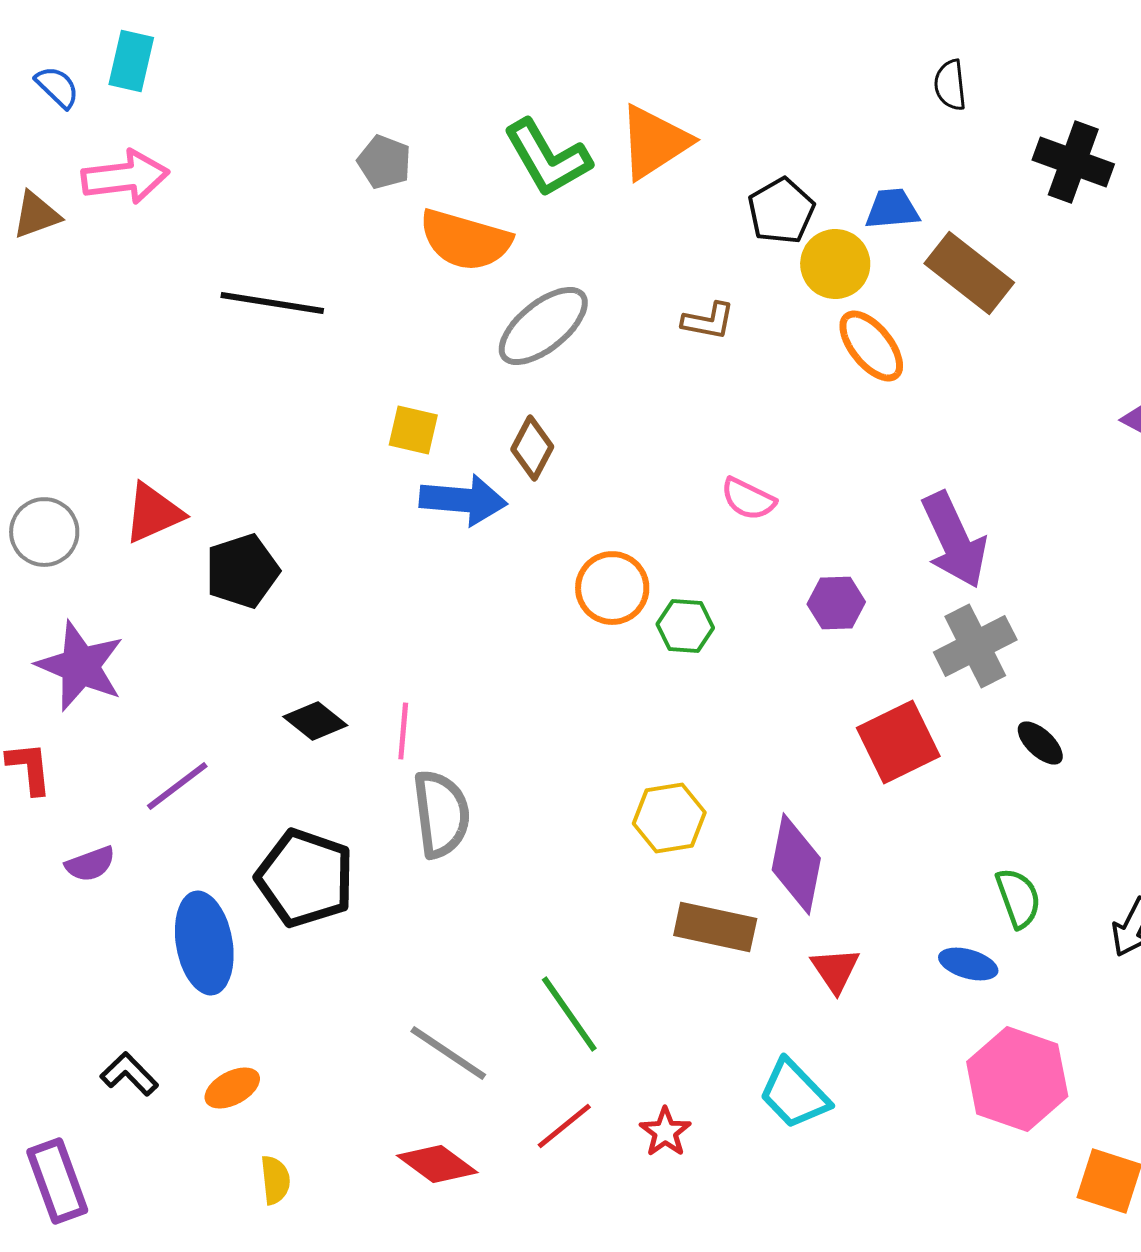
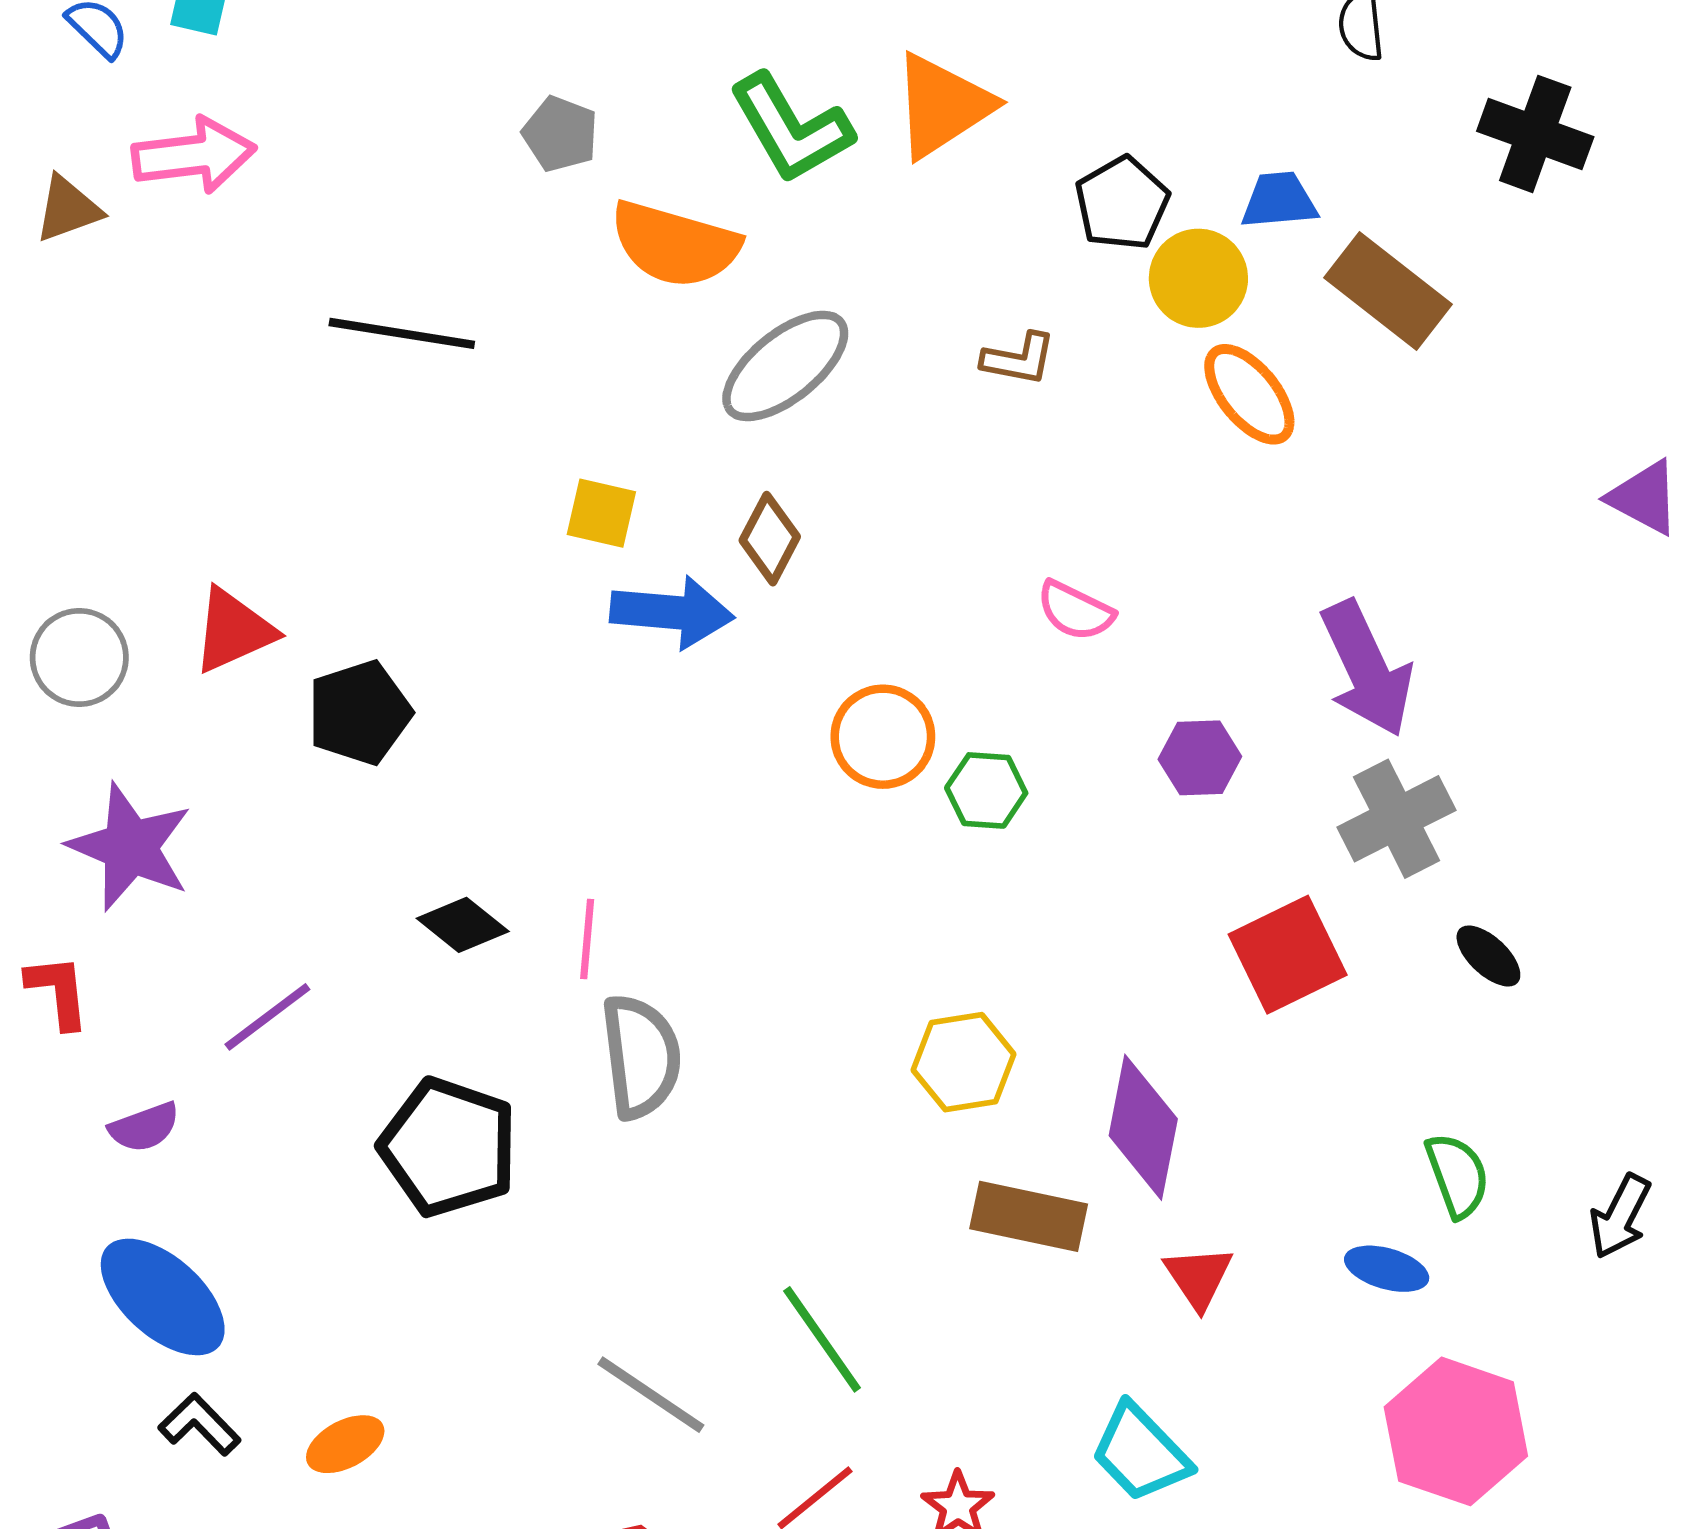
blue ellipse: (204, 943) -> (163, 1297), moved, turned -38

